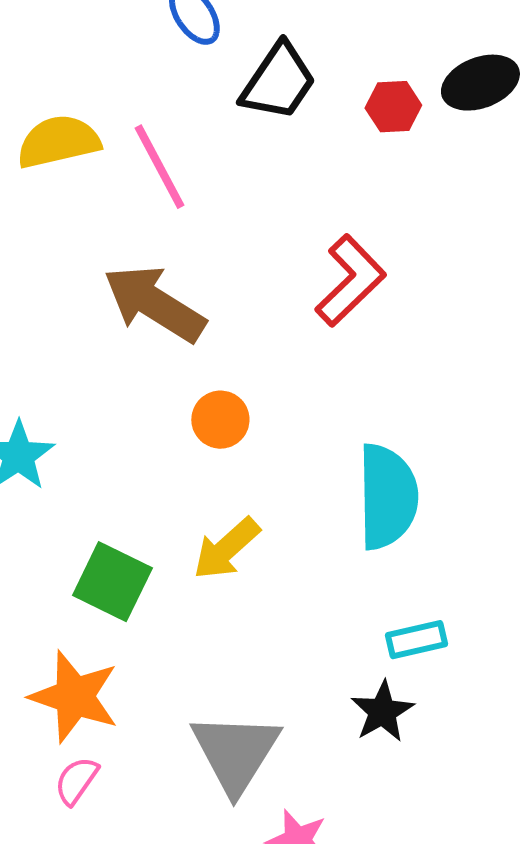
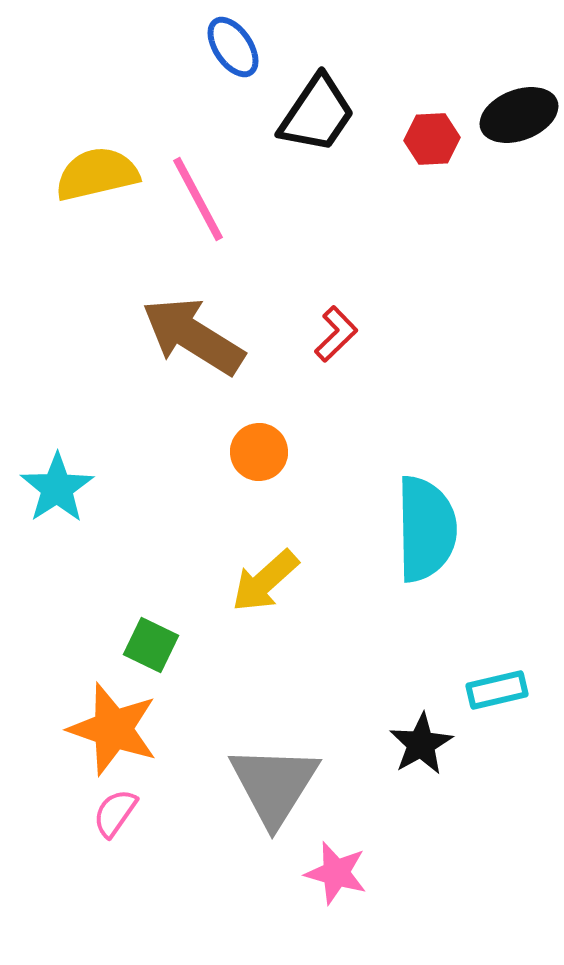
red L-shape: (350, 281) -> (336, 334), moved, size x0.6
green square: (112, 582) -> (151, 645), moved, size x0.7
cyan rectangle: (416, 640) -> (497, 690), moved

